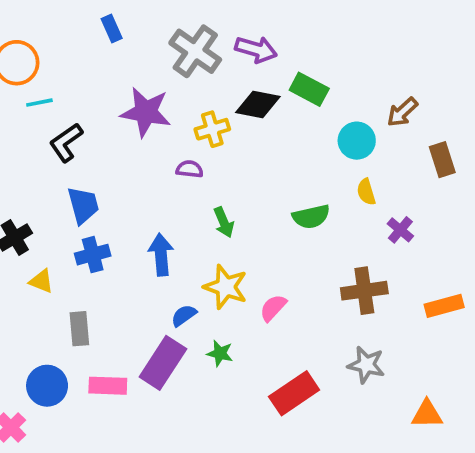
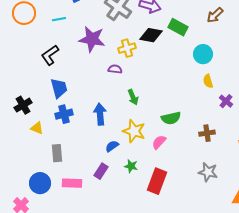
cyan line: (39, 103) -> (59, 19), moved
brown arrow: (402, 112) -> (215, 15), moved
green semicircle: (311, 217) -> (171, 118), moved
brown cross: (364, 291) -> (207, 133), size x0.7
purple rectangle: (163, 363) -> (101, 171), size x0.6
red rectangle: (294, 393) -> (157, 181), moved, turned -35

